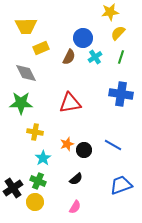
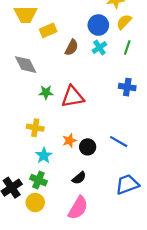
blue circle: (83, 38) -> (98, 25), moved
yellow rectangle: (41, 48) -> (48, 30), moved
blue cross: (121, 94) -> (127, 87), size x0.7
green star: (21, 103) -> (46, 92), moved, size x0.6
pink semicircle: (75, 207) -> (78, 208), size x1.6

